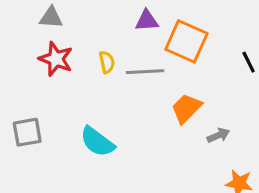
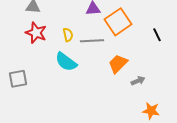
orange square: (186, 41) -> (118, 22), turned 32
cyan semicircle: (97, 142) -> (66, 62), moved

